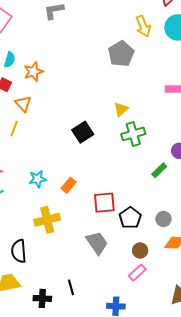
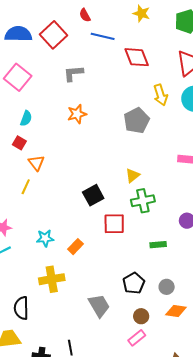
orange star: (33, 72) -> (77, 114), moved
green rectangle: (159, 170) -> (158, 245), moved, turned 35
red square: (104, 203) -> (114, 224), moved

